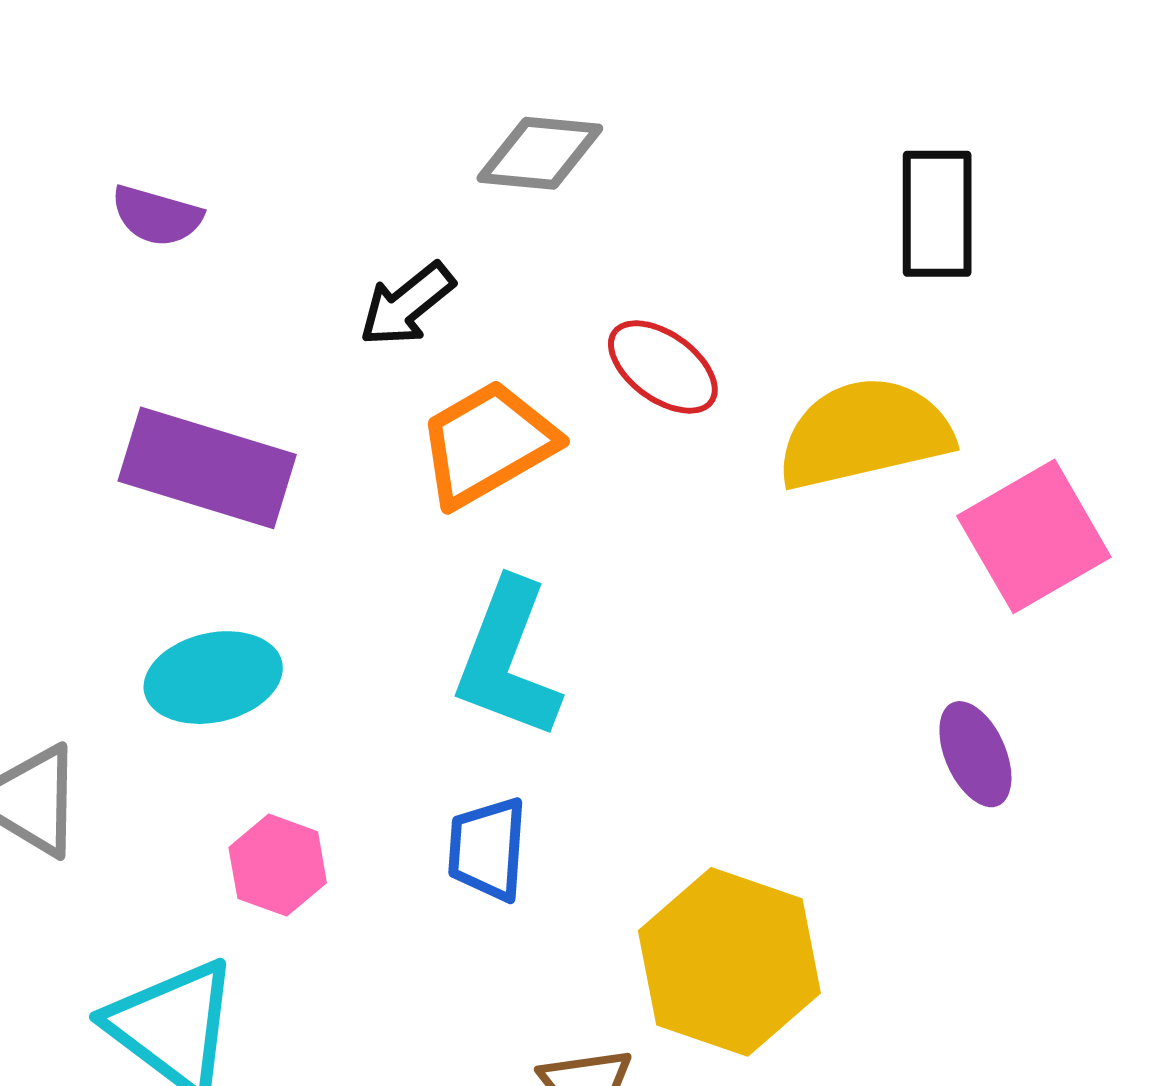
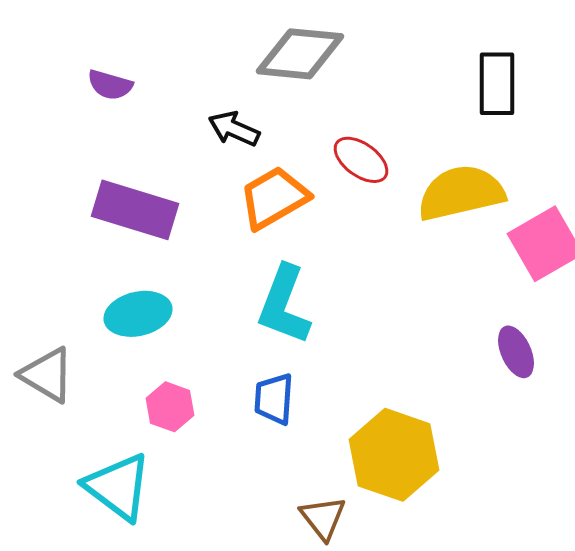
gray diamond: (540, 153) -> (300, 54), size x1.4
black arrow: (407, 304) -> (234, 129), turned 63

